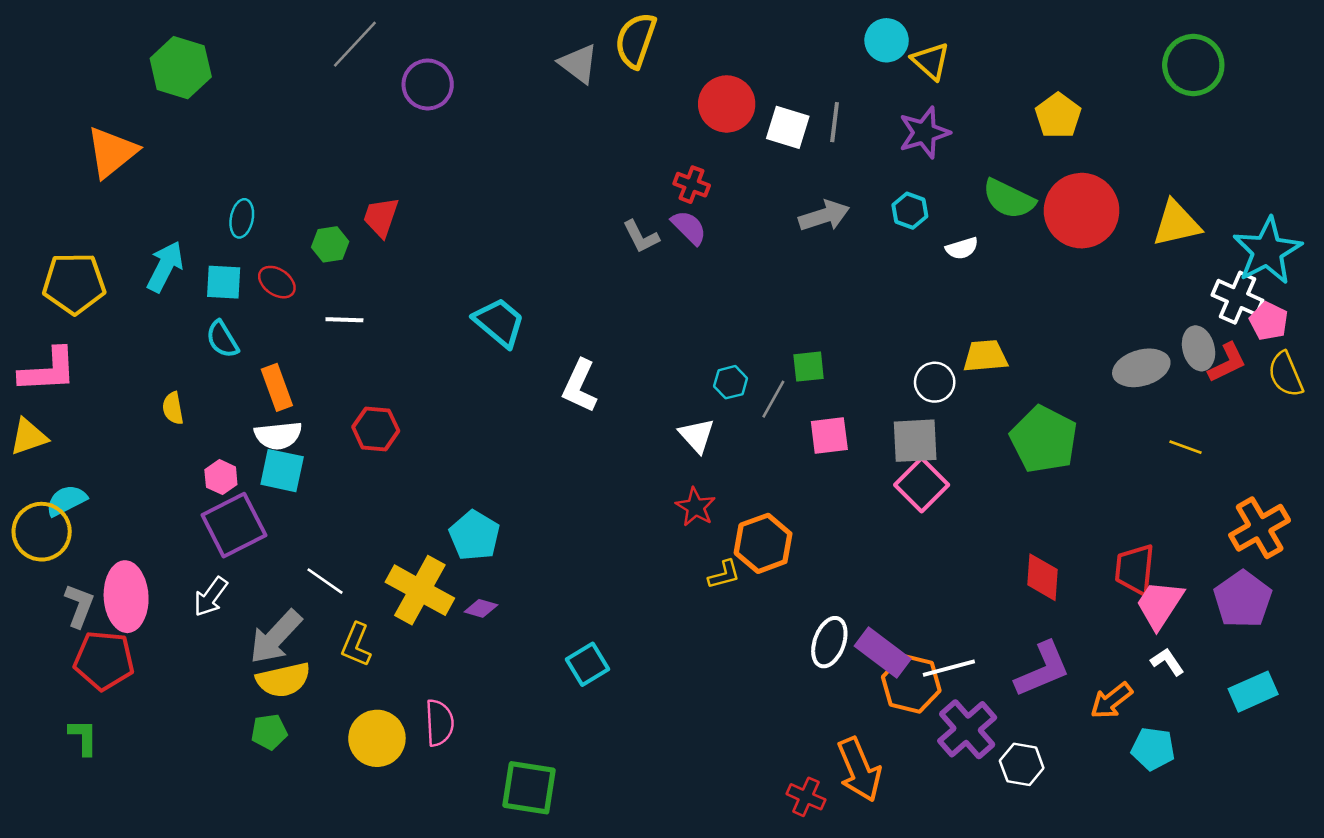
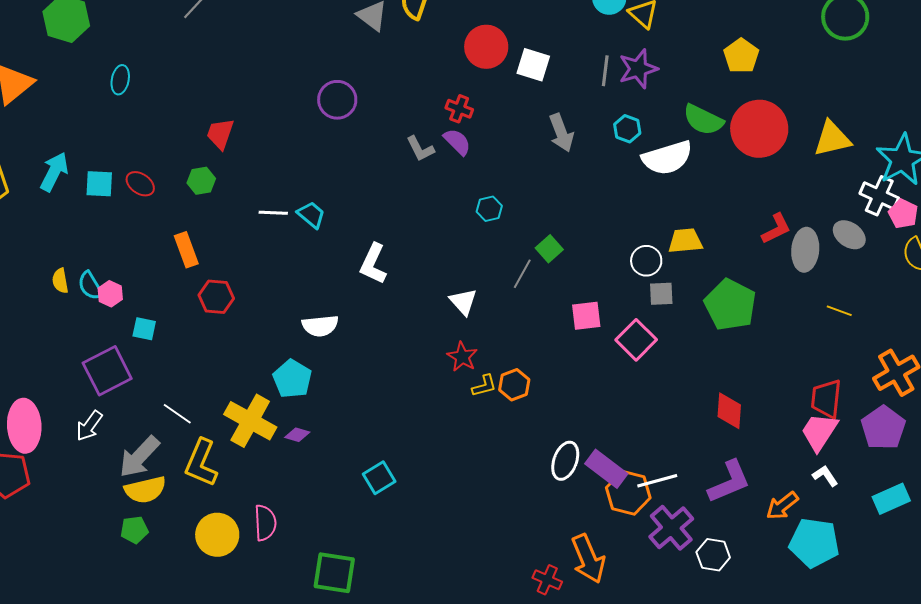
purple circle: (428, 84) -> (337, 100), moved
gray line: (835, 122) -> (605, 71), moved
gray arrow: (824, 216) -> (561, 133), turned 87
cyan ellipse: (242, 218) -> (120, 80), moved
green hexagon: (330, 244) -> (201, 181), moved
white semicircle: (962, 248) -> (667, 158), size x2.0
white line: (344, 320) -> (273, 213), moved
cyan trapezoid: (499, 322) -> (311, 215), size x0.7
cyan semicircle: (222, 339) -> (90, 286), moved
gray ellipse: (1199, 348) -> (849, 235), turned -40
red L-shape: (1227, 363) -> (776, 229), moved
green square: (809, 367) -> (549, 249), turned -36
gray ellipse: (1141, 368) -> (805, 250), turned -69
cyan hexagon: (731, 382) -> (489, 209), moved
orange rectangle: (277, 387) -> (186, 250), moved
white semicircle: (278, 435) -> (320, 326), moved
pink square: (829, 435) -> (586, 316), moved
gray square: (915, 441) -> (661, 294), moved, size x0.7
cyan square: (282, 471) -> (144, 329), size x0.7
pink hexagon: (221, 477) -> (110, 294), moved
orange hexagon: (763, 543) -> (514, 385), size x0.7
red trapezoid: (1135, 569) -> (826, 399), moved
yellow L-shape: (724, 575) -> (484, 386), moved
yellow L-shape: (356, 645) -> (201, 463), size x1.4
cyan pentagon: (1153, 749) -> (814, 543), size x1.5

